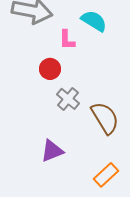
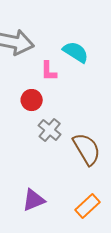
purple triangle: (52, 151) -> (34, 200), moved

